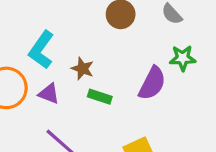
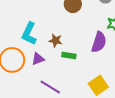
purple triangle: (49, 94) -> (38, 59), turned -32

